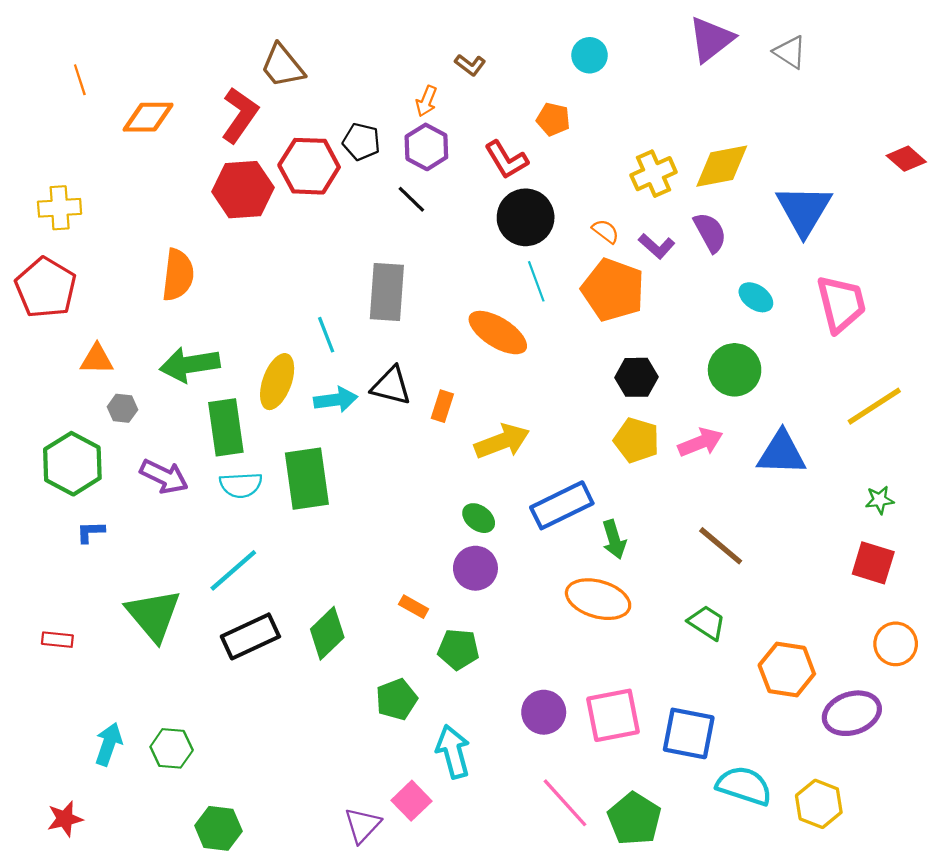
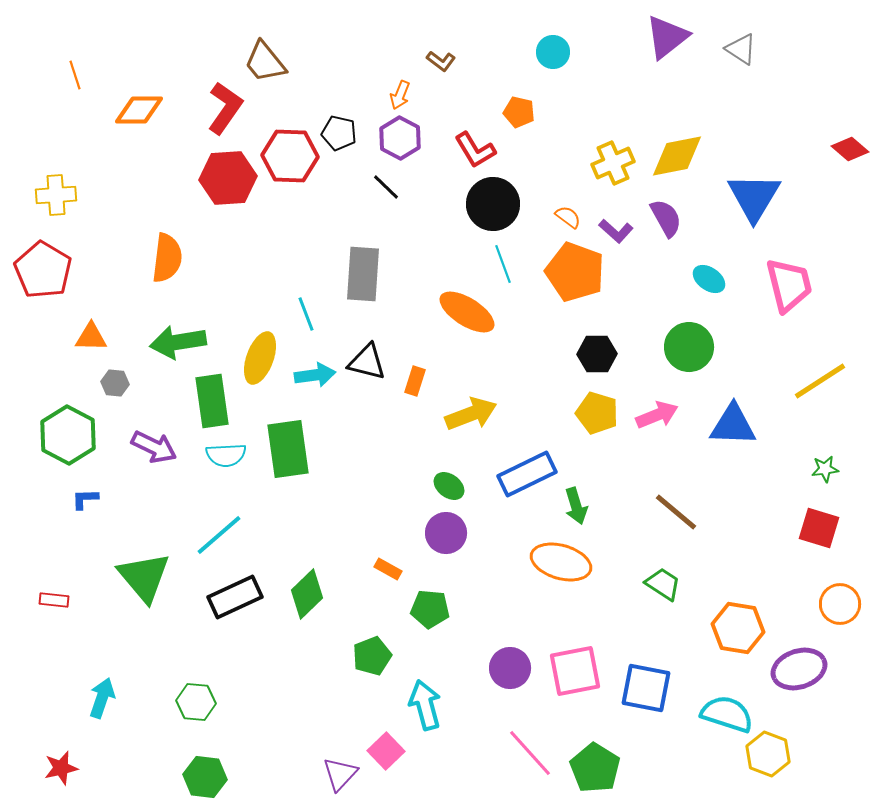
green hexagon: (172, 748) -> (196, 702), moved
cyan semicircle: (744, 786) -> (727, 714), moved

